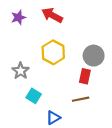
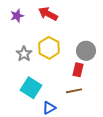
gray star: (21, 71) -> (24, 54), moved
cyan square: (34, 96) -> (31, 88), size x1.5

